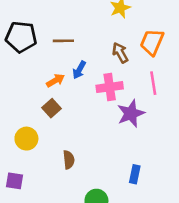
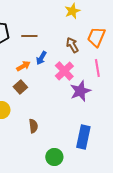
pink cross: (110, 87) -> (64, 71), turned -36
blue rectangle: (135, 174) -> (83, 137), size x1.6

